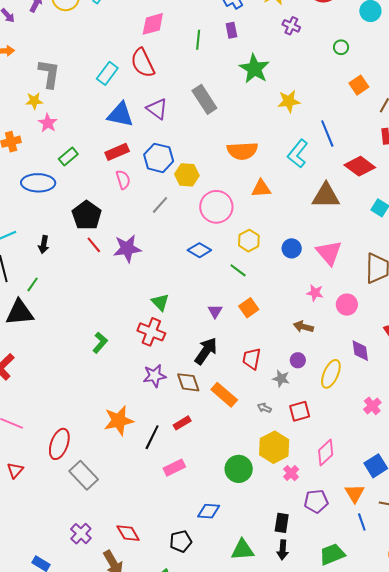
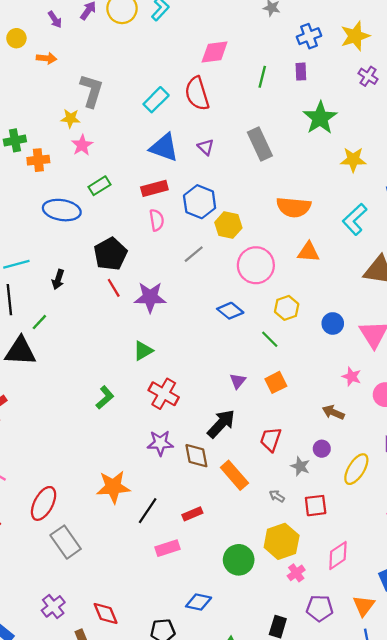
purple triangle: (157, 109) -> (206, 147), size x0.7
green triangle: (160, 302) -> (143, 351), moved, turned 36
red rectangle: (182, 423) -> (192, 514), moved

